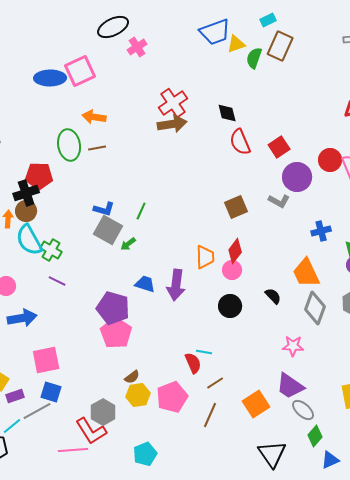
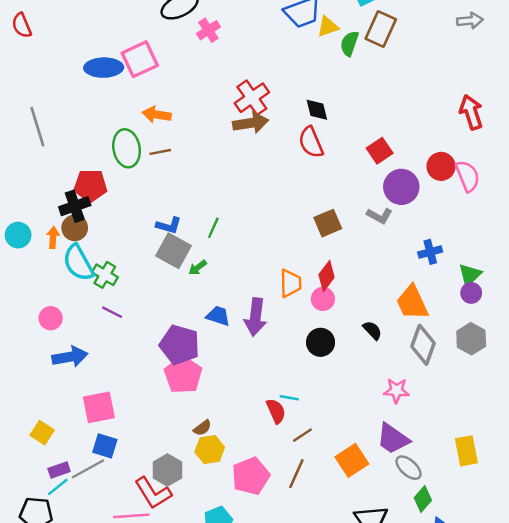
red semicircle: (240, 142) -> (311, 142), moved
purple rectangle: (15, 396) -> (59, 470), moved
pink pentagon: (172, 397) -> (251, 476), moved

